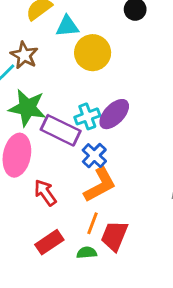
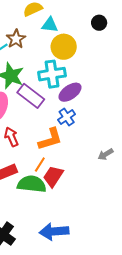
cyan cross: (87, 116) -> (52, 74), moved, size x1.5
blue cross: (94, 156) -> (67, 117), moved
green semicircle: (87, 253) -> (32, 184), size x2.0

